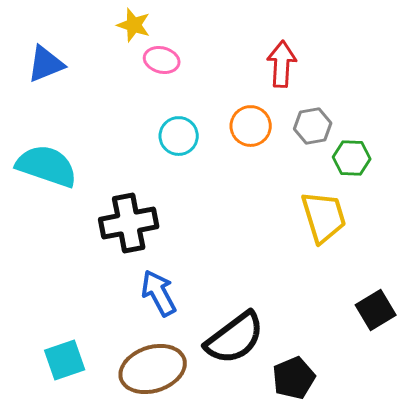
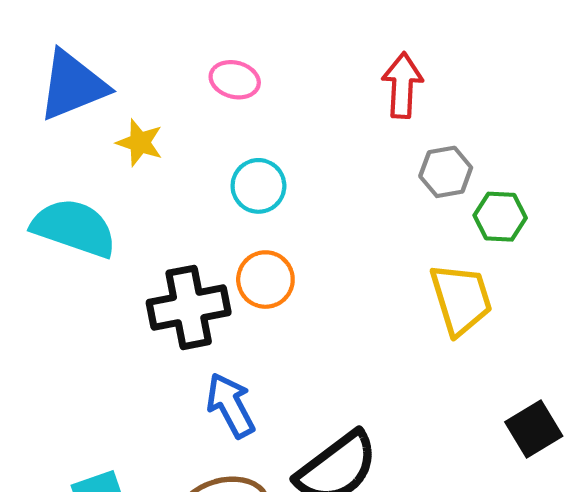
yellow star: (134, 25) -> (140, 143), moved
blue triangle: (46, 64) -> (73, 85), size x1.4
orange circle: (251, 126) -> (265, 280), moved

